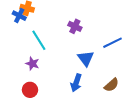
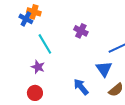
blue triangle: (86, 58) -> (104, 69), moved
blue arrow: (76, 83) -> (81, 87), turned 120

